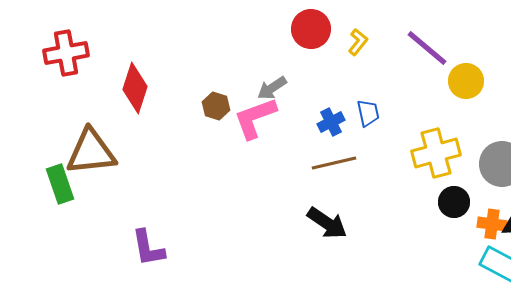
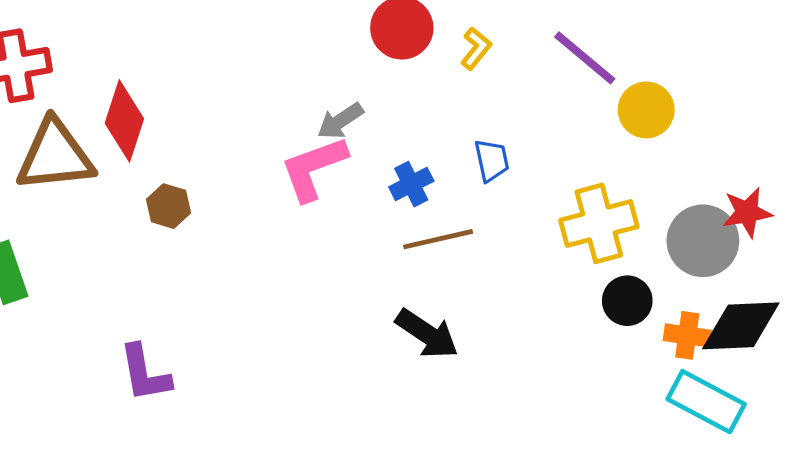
brown hexagon: (216, 106) -> (168, 206), moved
blue cross: (331, 122) -> (411, 184), moved
brown triangle: (91, 152) -> (55, 156), moved

